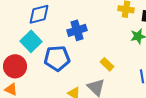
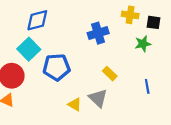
blue cross: (77, 30) -> (98, 33), moved

